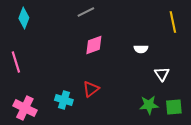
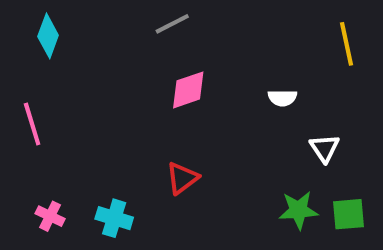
cyan cross: (64, 100) -> (114, 218), moved
pink cross: (25, 108) -> (50, 216), size x0.6

